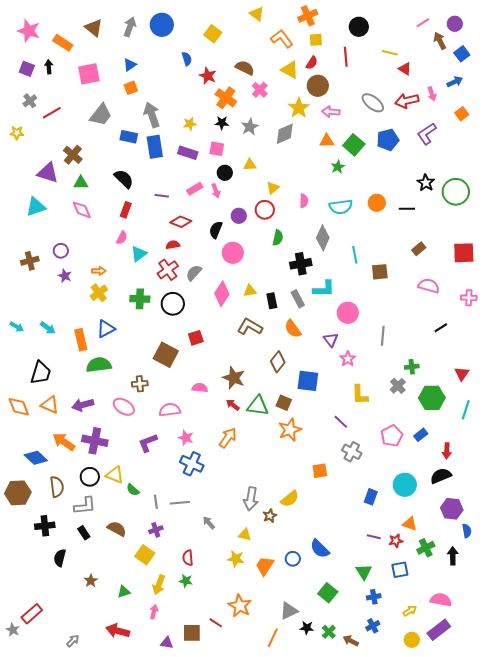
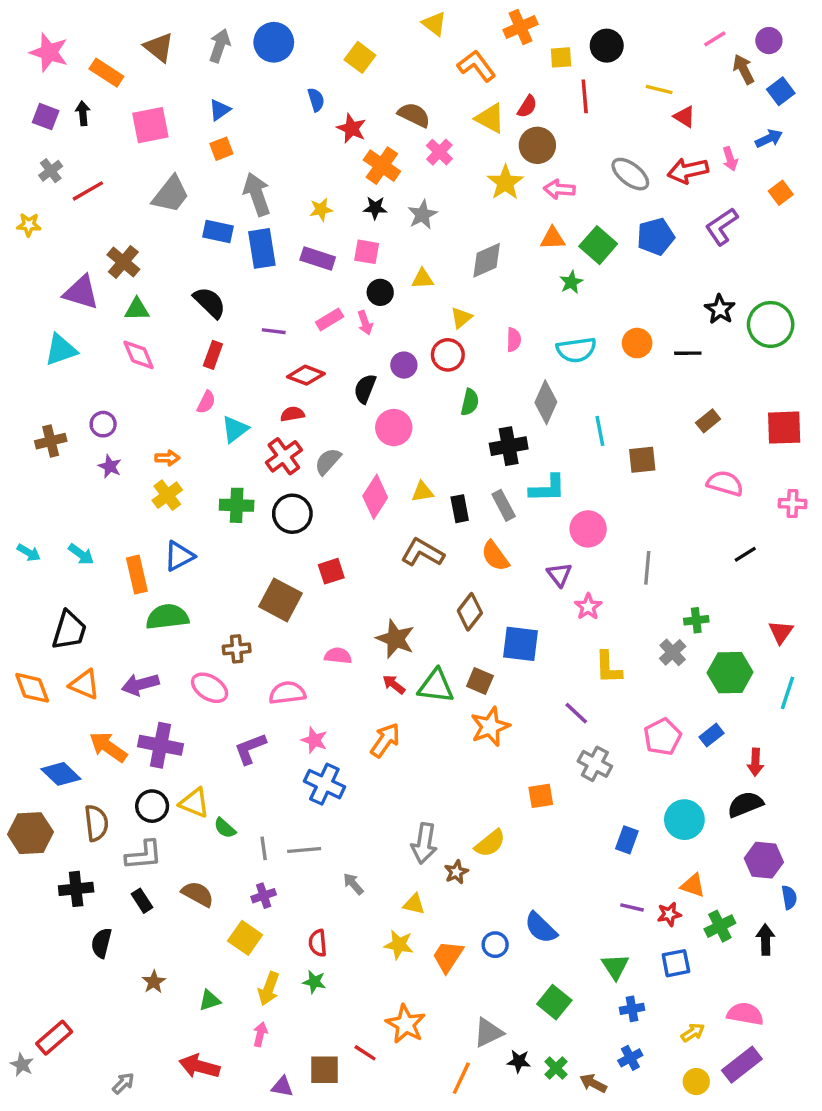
yellow square: (316, 40) -> (561, 57), moved
gray diamond: (285, 134) -> (487, 260), moved

